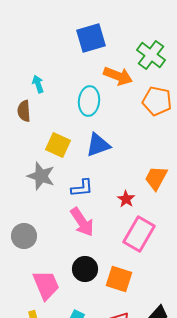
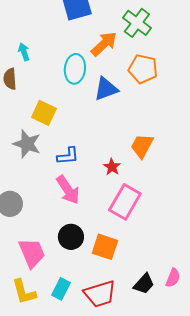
orange arrow: (118, 76) -> (104, 44), turned -64
blue triangle: (98, 145) -> (106, 89), moved

